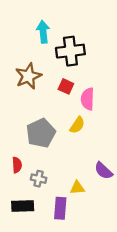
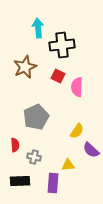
yellow semicircle: (77, 125) -> (77, 131), moved

